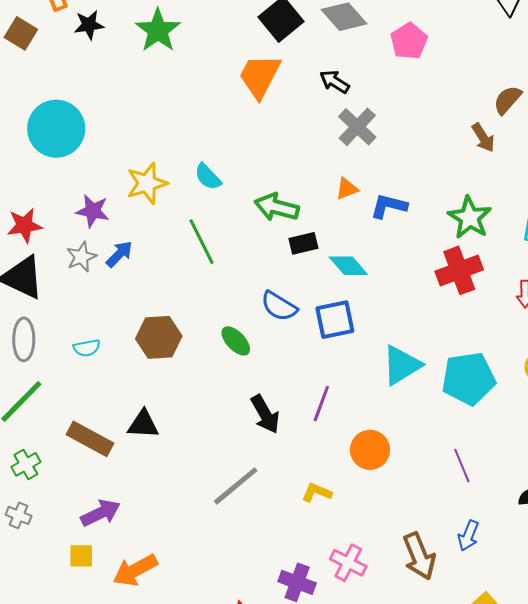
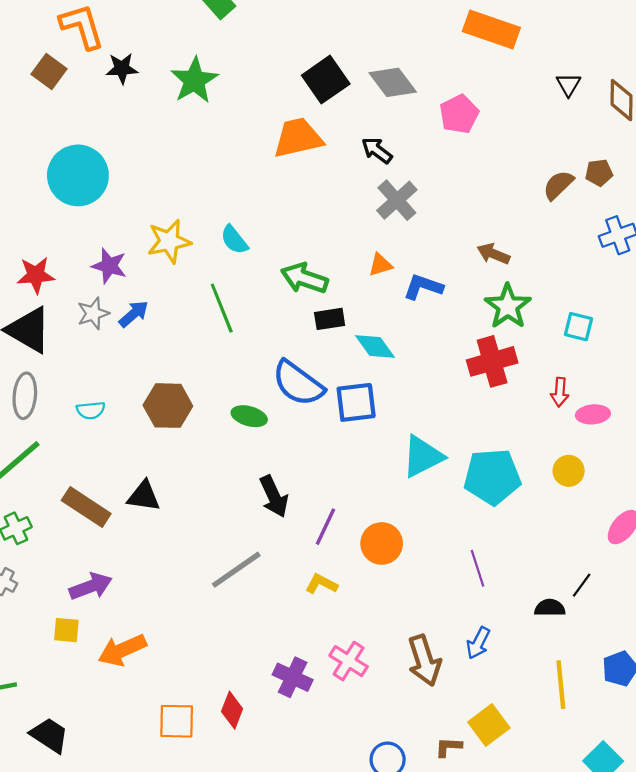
orange trapezoid: (260, 76) -> (298, 138), turned 45
brown arrow: (483, 138) -> (493, 254), moved, turned 140
blue semicircle: (279, 306) -> (298, 383), size x1.4
green ellipse: (236, 341) -> (249, 416), turned -36
purple line: (321, 404) -> (326, 527), moved

